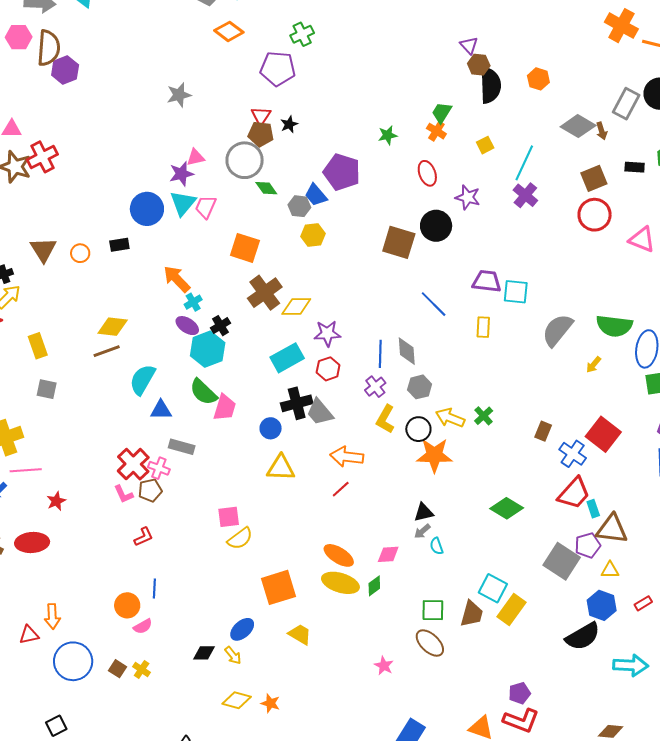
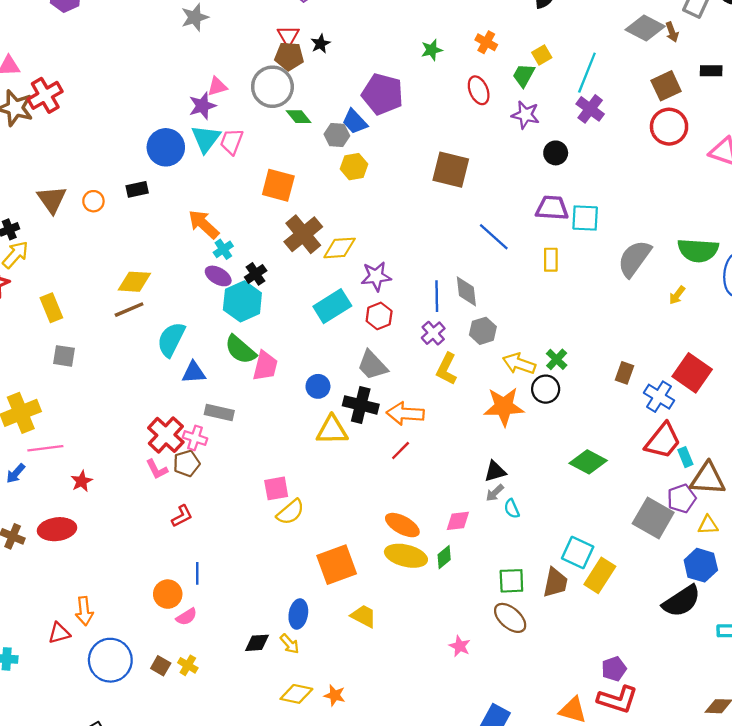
green trapezoid: (442, 113) -> (524, 75), moved
black circle: (436, 226) -> (556, 153), moved, size x0.7
black cross: (297, 403) -> (361, 405), moved, turned 32
black circle: (418, 429) -> (546, 389), moved
blue ellipse: (242, 629) -> (298, 614), turned -35

